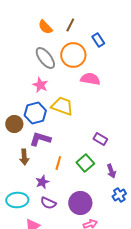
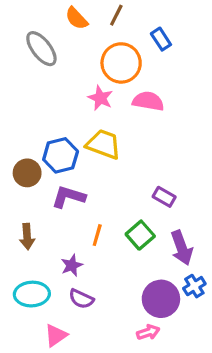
gray ellipse: (45, 58) -> (41, 49), moved
pink star: (40, 85) -> (100, 98), moved
brown arrow: (24, 157) -> (27, 237), moved
purple arrow: (111, 171) -> (182, 248), size x1.5
purple circle: (80, 203) -> (161, 299), moved

